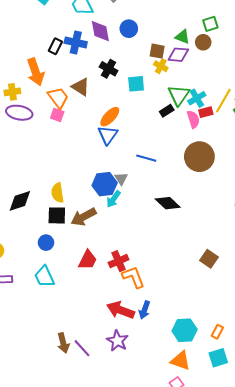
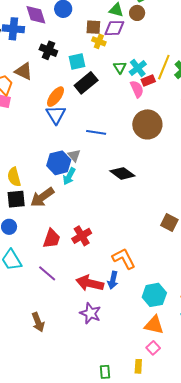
green triangle: (179, 95) -> (120, 67), size x0.6
black rectangle: (167, 111) -> (86, 83), moved, size x1.6
orange L-shape: (133, 277) -> (124, 259), moved
purple line: (82, 348) -> (47, 273), moved

